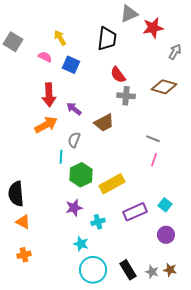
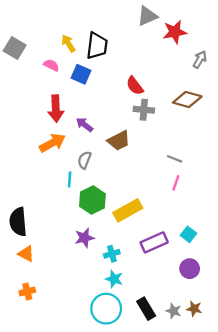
black trapezoid: (107, 39) -> (97, 46), moved
cyan star: (81, 244) -> (114, 279), moved

